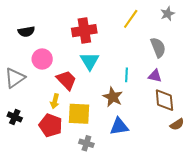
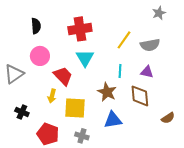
yellow line: (131, 19) -> (124, 40), moved
black semicircle: (26, 32) -> (36, 26), moved, turned -84
gray semicircle: (158, 47) -> (150, 45), turned 102
brown diamond: (164, 100) -> (140, 96), moved
black cross: (15, 117) -> (22, 112), moved
red pentagon: (51, 125) -> (48, 134), moved

